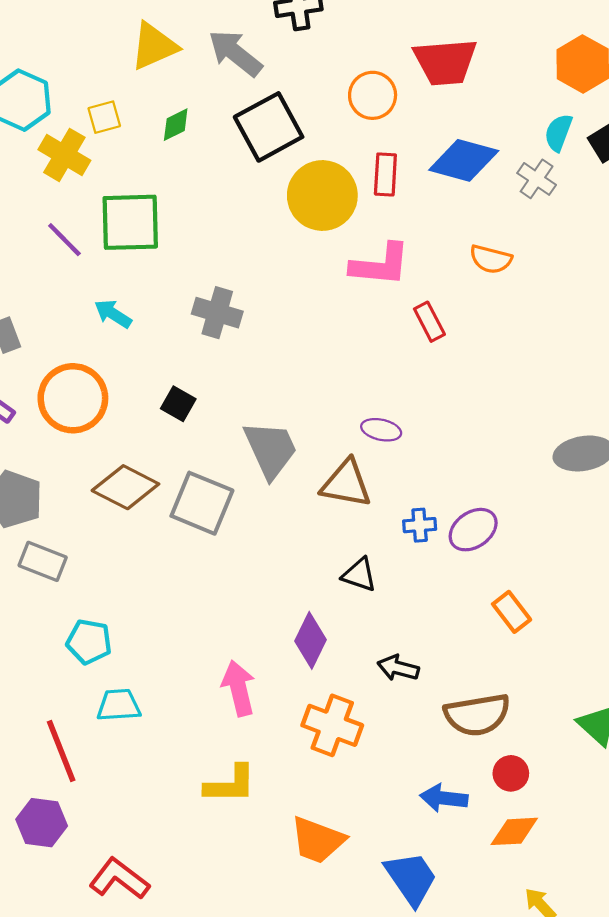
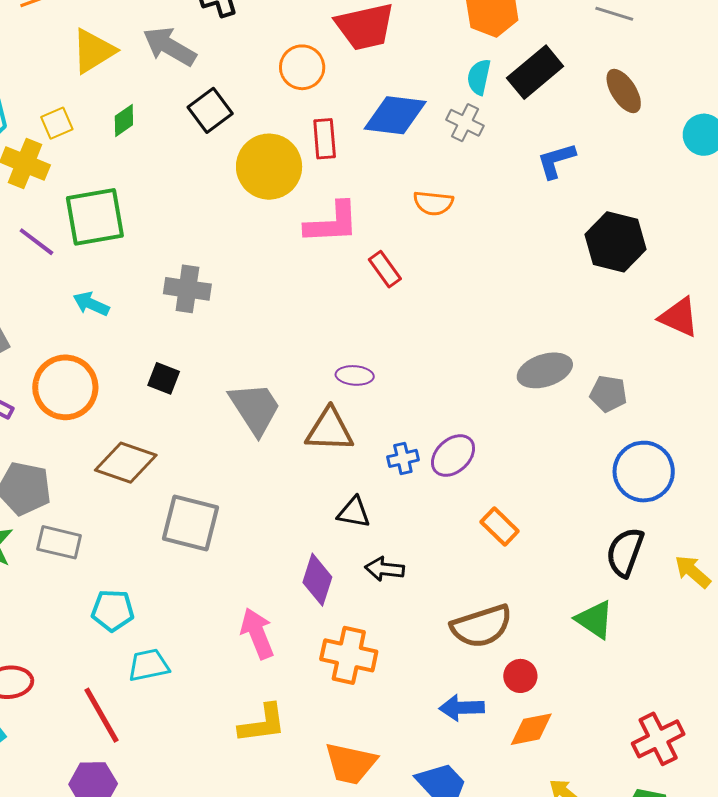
black square: (269, 127) -> (210, 110), size x0.7
gray square: (202, 503) -> (191, 523), moved
black arrow: (398, 668) -> (385, 569), moved

